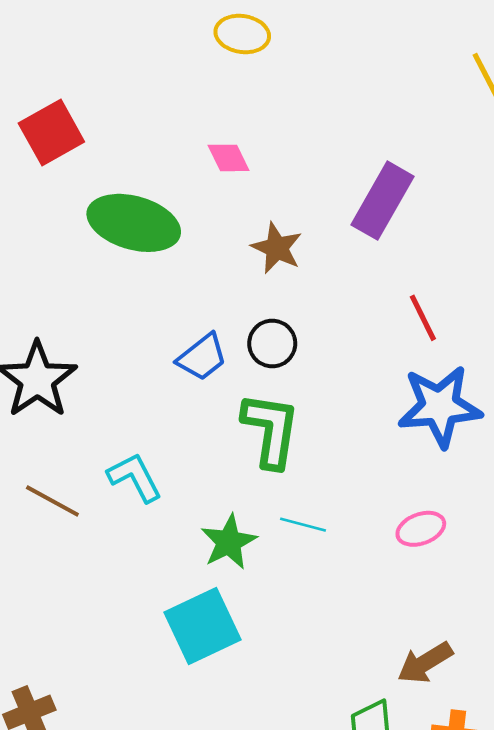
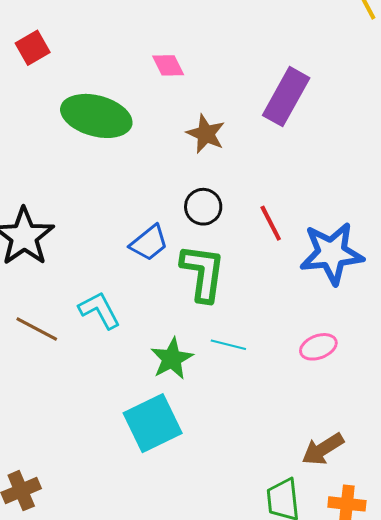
red square: (51, 133) -> (33, 48), size x0.7
red line: (423, 318) -> (271, 223), moved
blue trapezoid: (202, 357) -> (149, 243), moved

